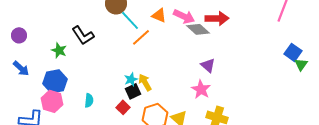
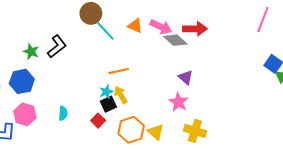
black L-shape: (83, 35) -> (57, 46), turned -95
orange line: (141, 37) -> (119, 71), moved, turned 30
green star: (59, 50) -> (31, 52), moved
blue hexagon: (55, 81) -> (22, 81), moved

